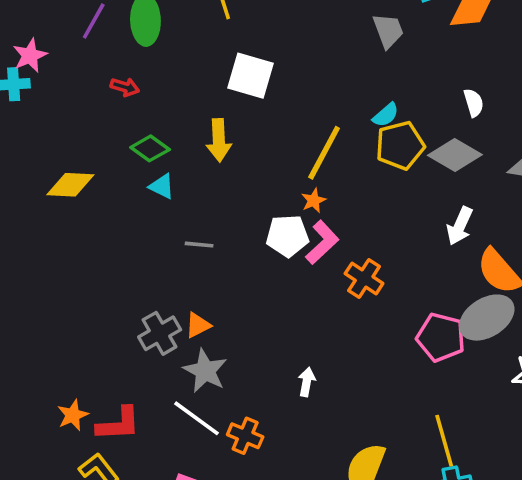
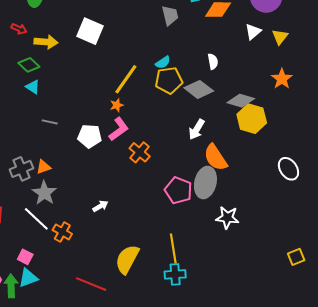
yellow arrow: (219, 140) -> (46, 42), moved, turned -90
white pentagon: (287, 236) -> (90, 136), moved
gray ellipse: (487, 318) -> (205, 182), turned -52
white arrow: (307, 382) -> (100, 206), turned 42

